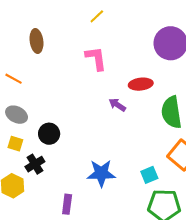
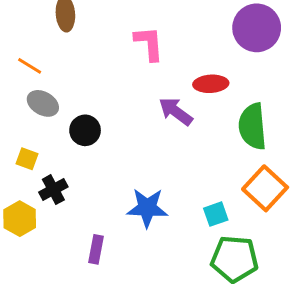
purple arrow: (117, 105) -> (176, 111), size x1.4
gray ellipse: (17, 115) -> (43, 103), moved
black circle: (49, 134) -> (85, 130), moved

